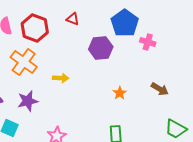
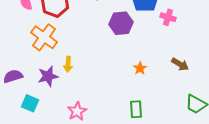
yellow arrow: (61, 78) -> (68, 64), moved, turned 91

